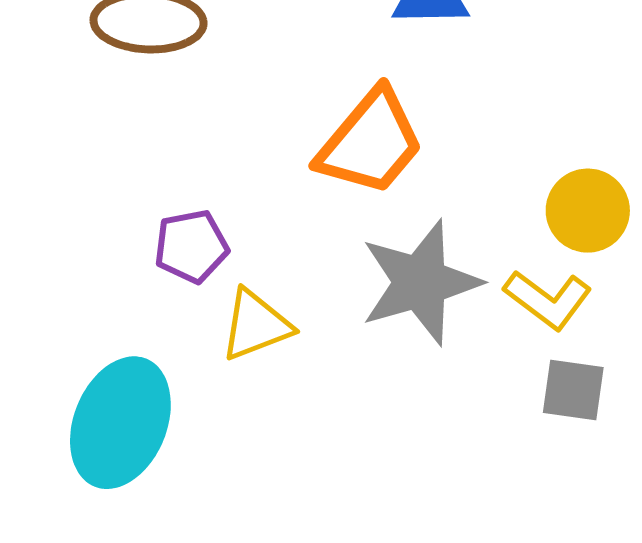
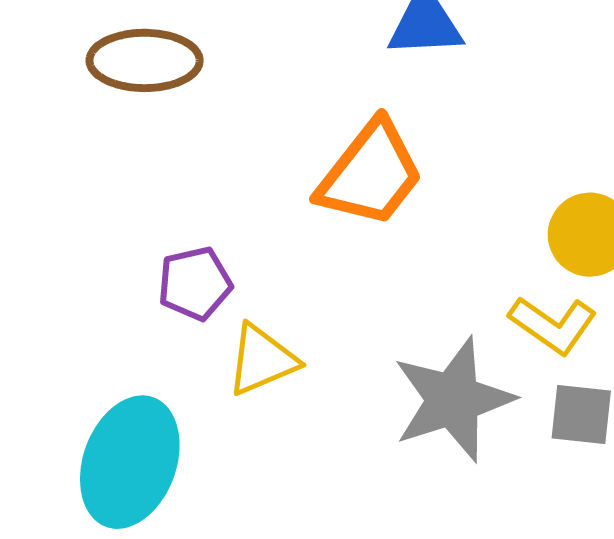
gray star: (420, 282) -> (453, 400), moved

